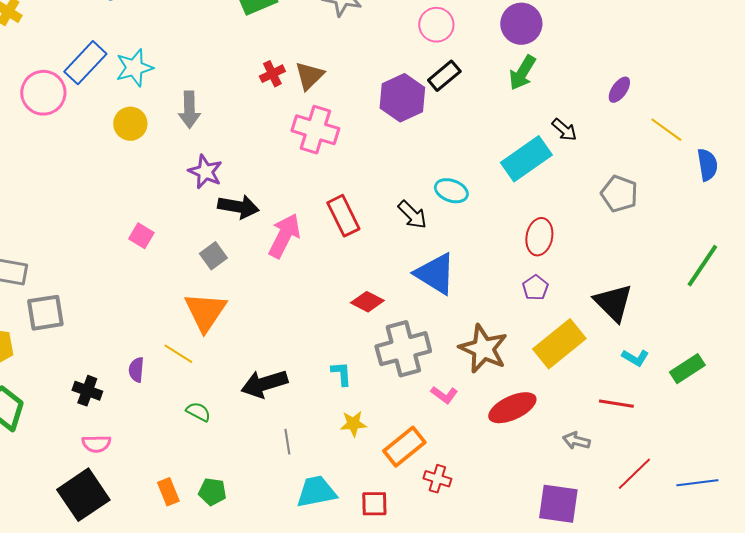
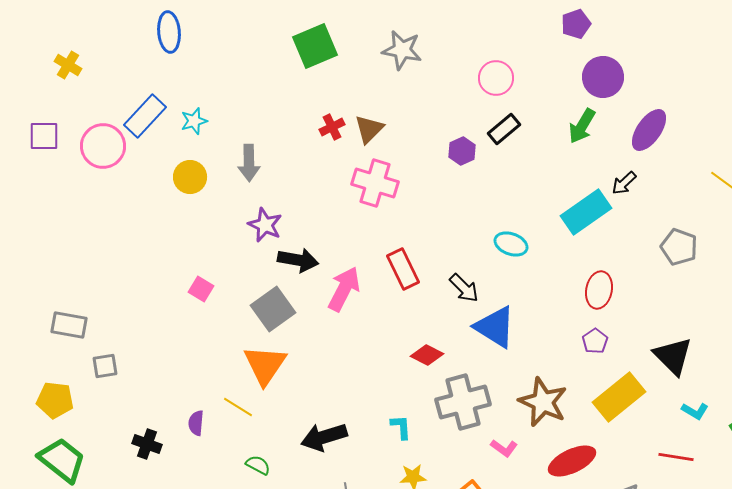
purple circle: (521, 24) -> (603, 77), moved
cyan star: (134, 68) -> (194, 121), size x0.7
purple ellipse: (619, 90) -> (649, 130), moved, size x1.6
purple hexagon: (402, 98) -> (462, 151), size x0.6
black arrow: (564, 130) -> (624, 183), turned 96
black arrow: (412, 215) -> (464, 288), moved
gray square: (213, 256) -> (273, 309), size x1.6
gray square: (45, 313) -> (105, 366), size x0.7

